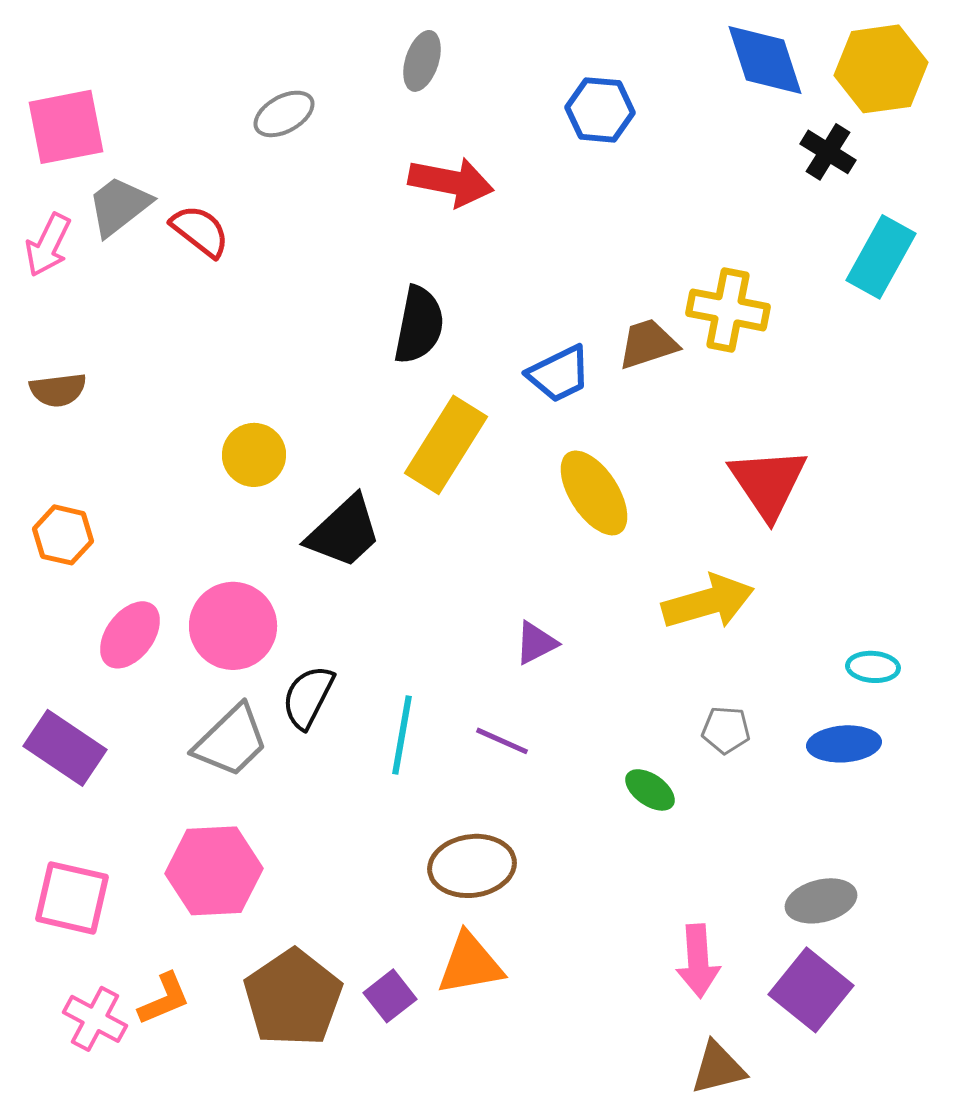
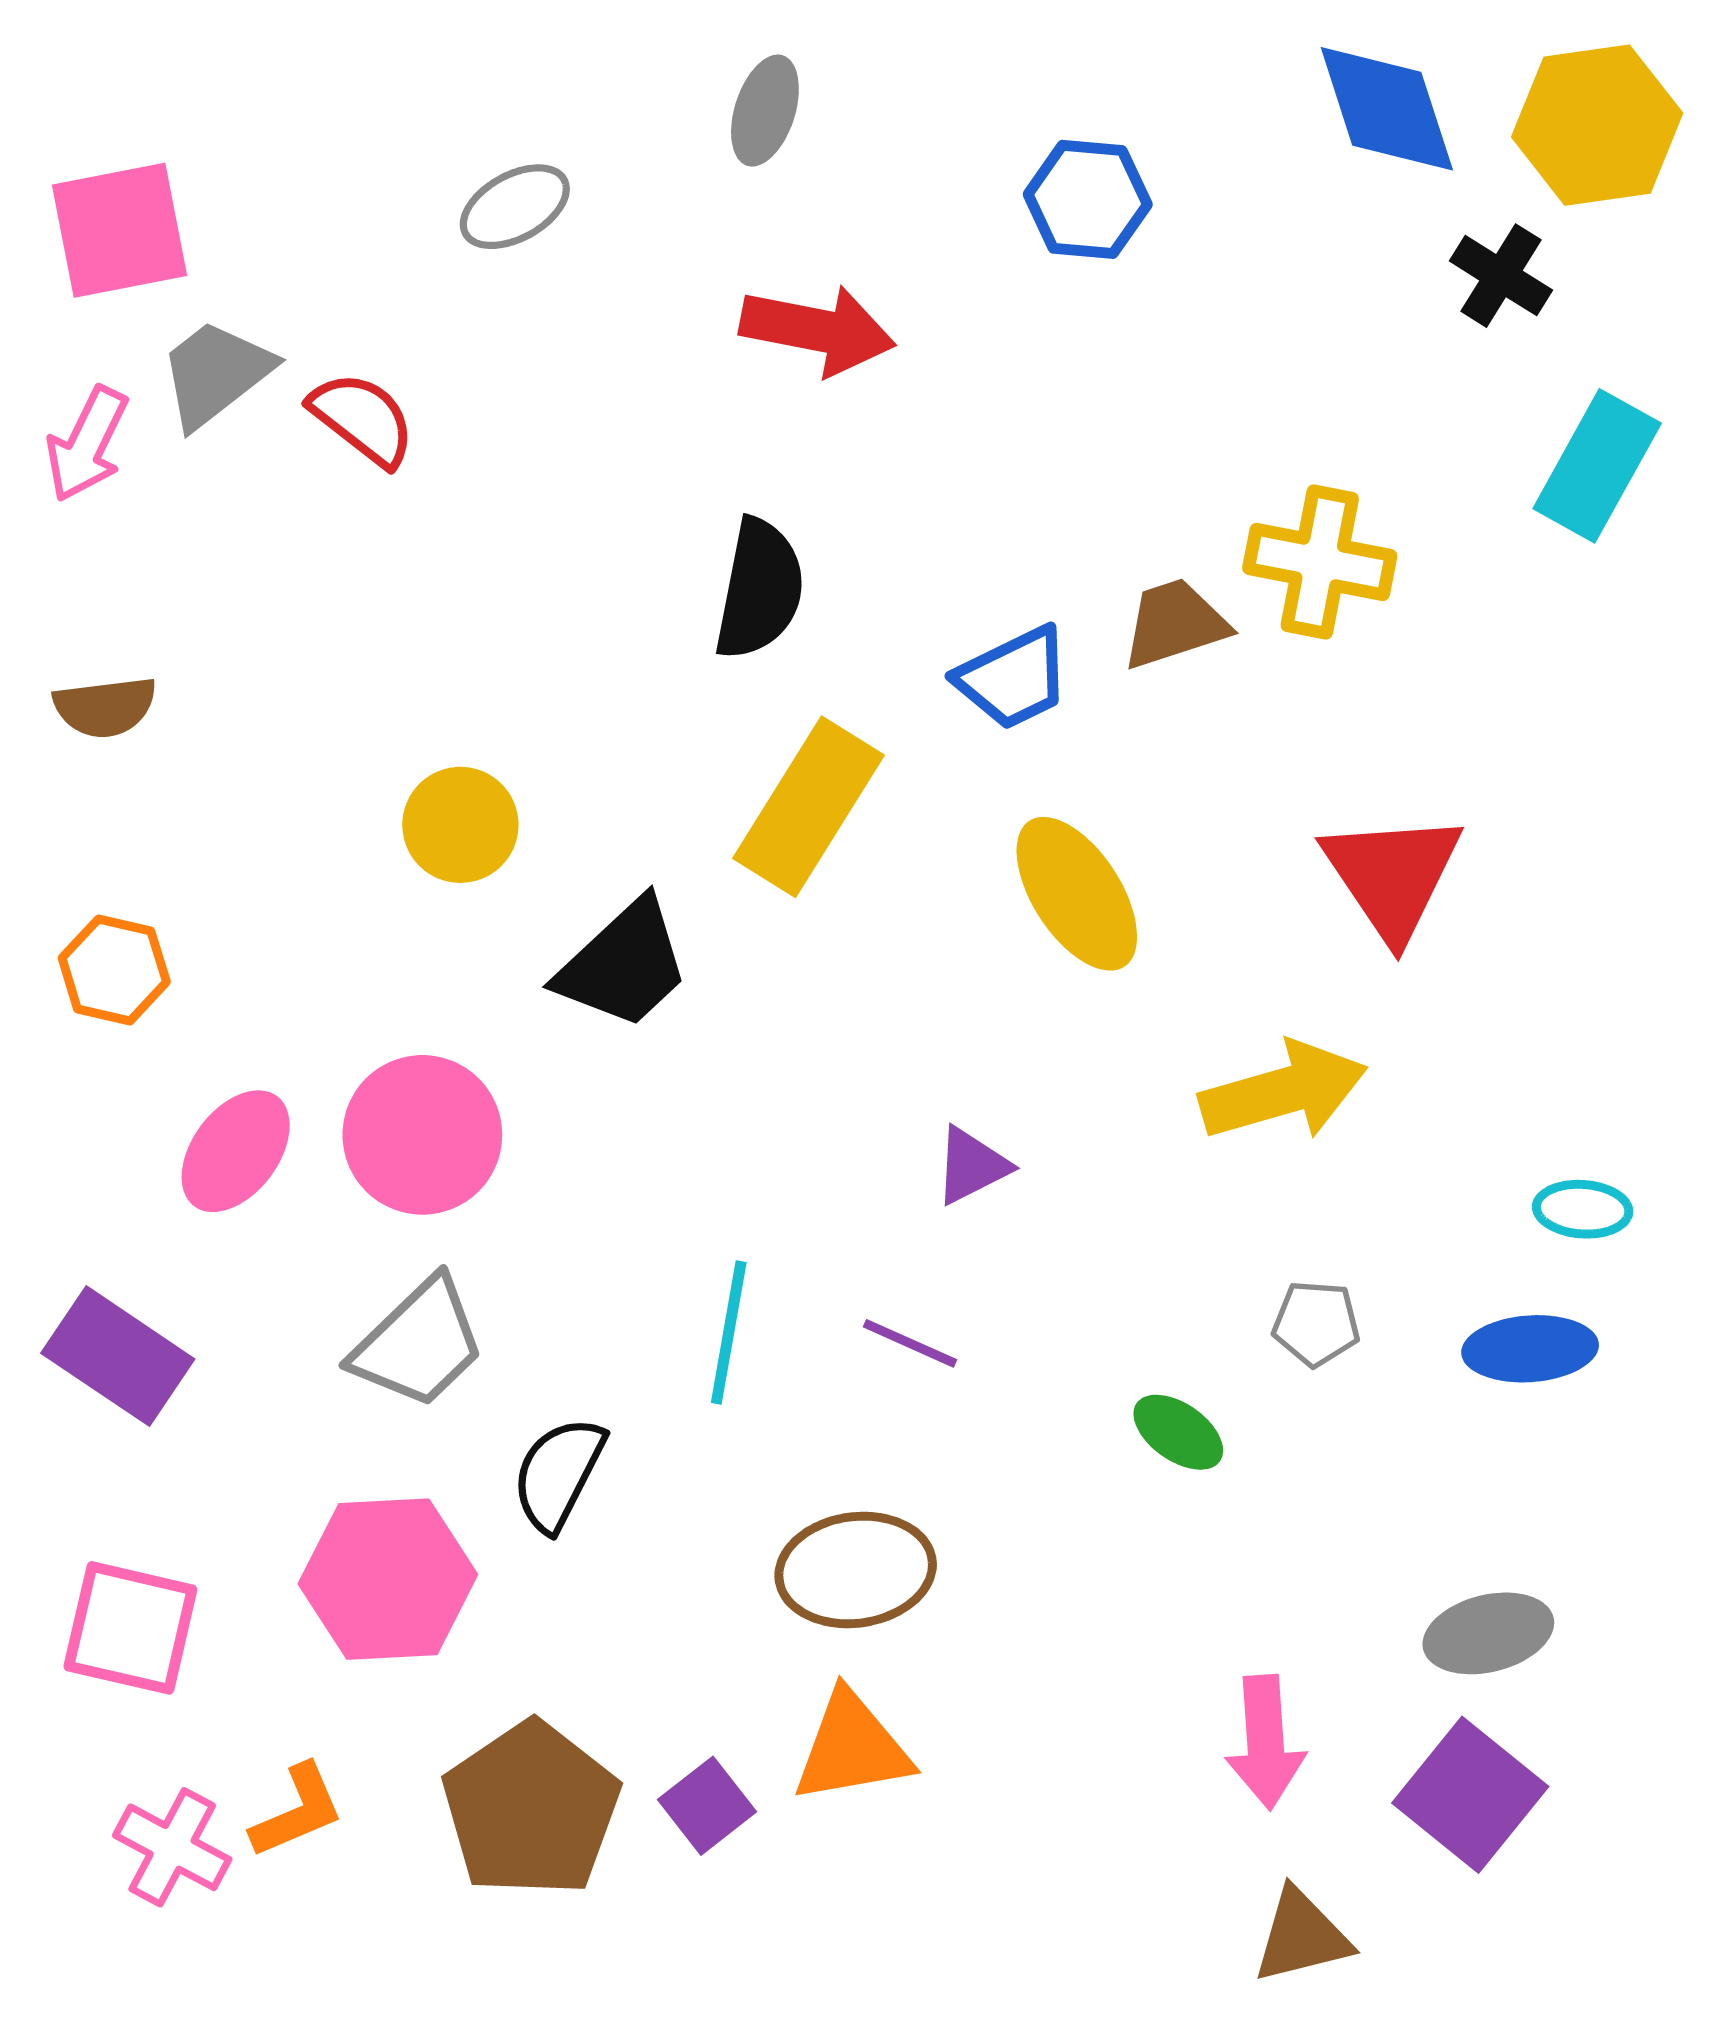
black semicircle: (308, 697) -> (558, 1474), moved

